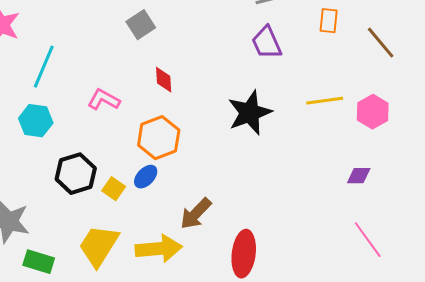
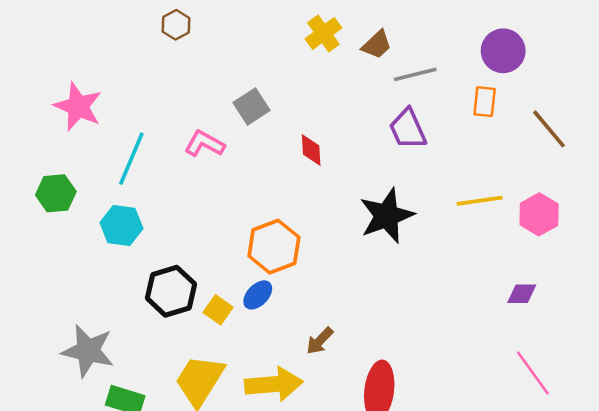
red diamond: (164, 80) -> (311, 150), moved
pink L-shape: (104, 100) -> (204, 144), moved
brown arrow: (196, 214) -> (320, 341), size x0.7

